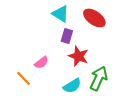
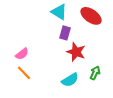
pink semicircle: (41, 62) -> (22, 54), moved
green arrow: (99, 78) -> (95, 73), size x0.6

